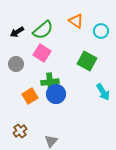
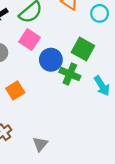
green cross: (50, 82) -> (70, 74), moved, turned 30
blue circle: (56, 94) -> (51, 60), moved

